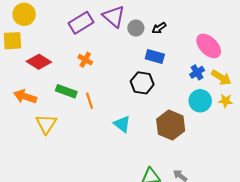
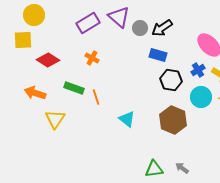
black arrow: (159, 28) -> (162, 28), size x1.5
black hexagon: (142, 83) -> (171, 80), moved

